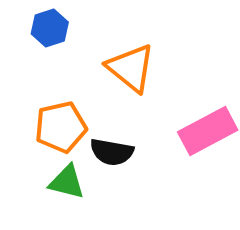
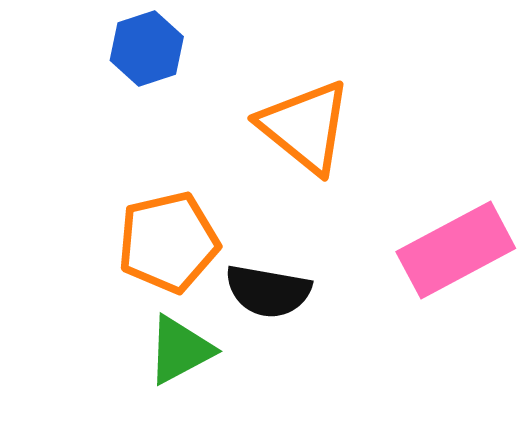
green triangle: (67, 182) -> (180, 350), turned -42

